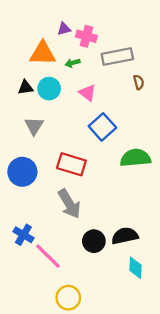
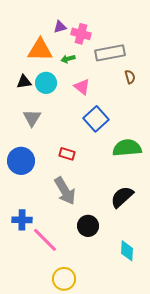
red rectangle: (71, 164) -> (67, 154), size x0.6
blue cross: (23, 235) -> (22, 220), turned -30
black semicircle: (125, 236) -> (122, 197), moved, turned -30

